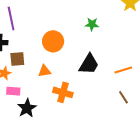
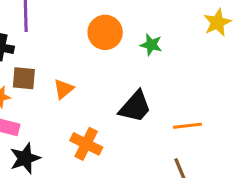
orange circle: (53, 41) -> (105, 32), moved
orange triangle: (44, 71) -> (64, 89), moved, turned -40

